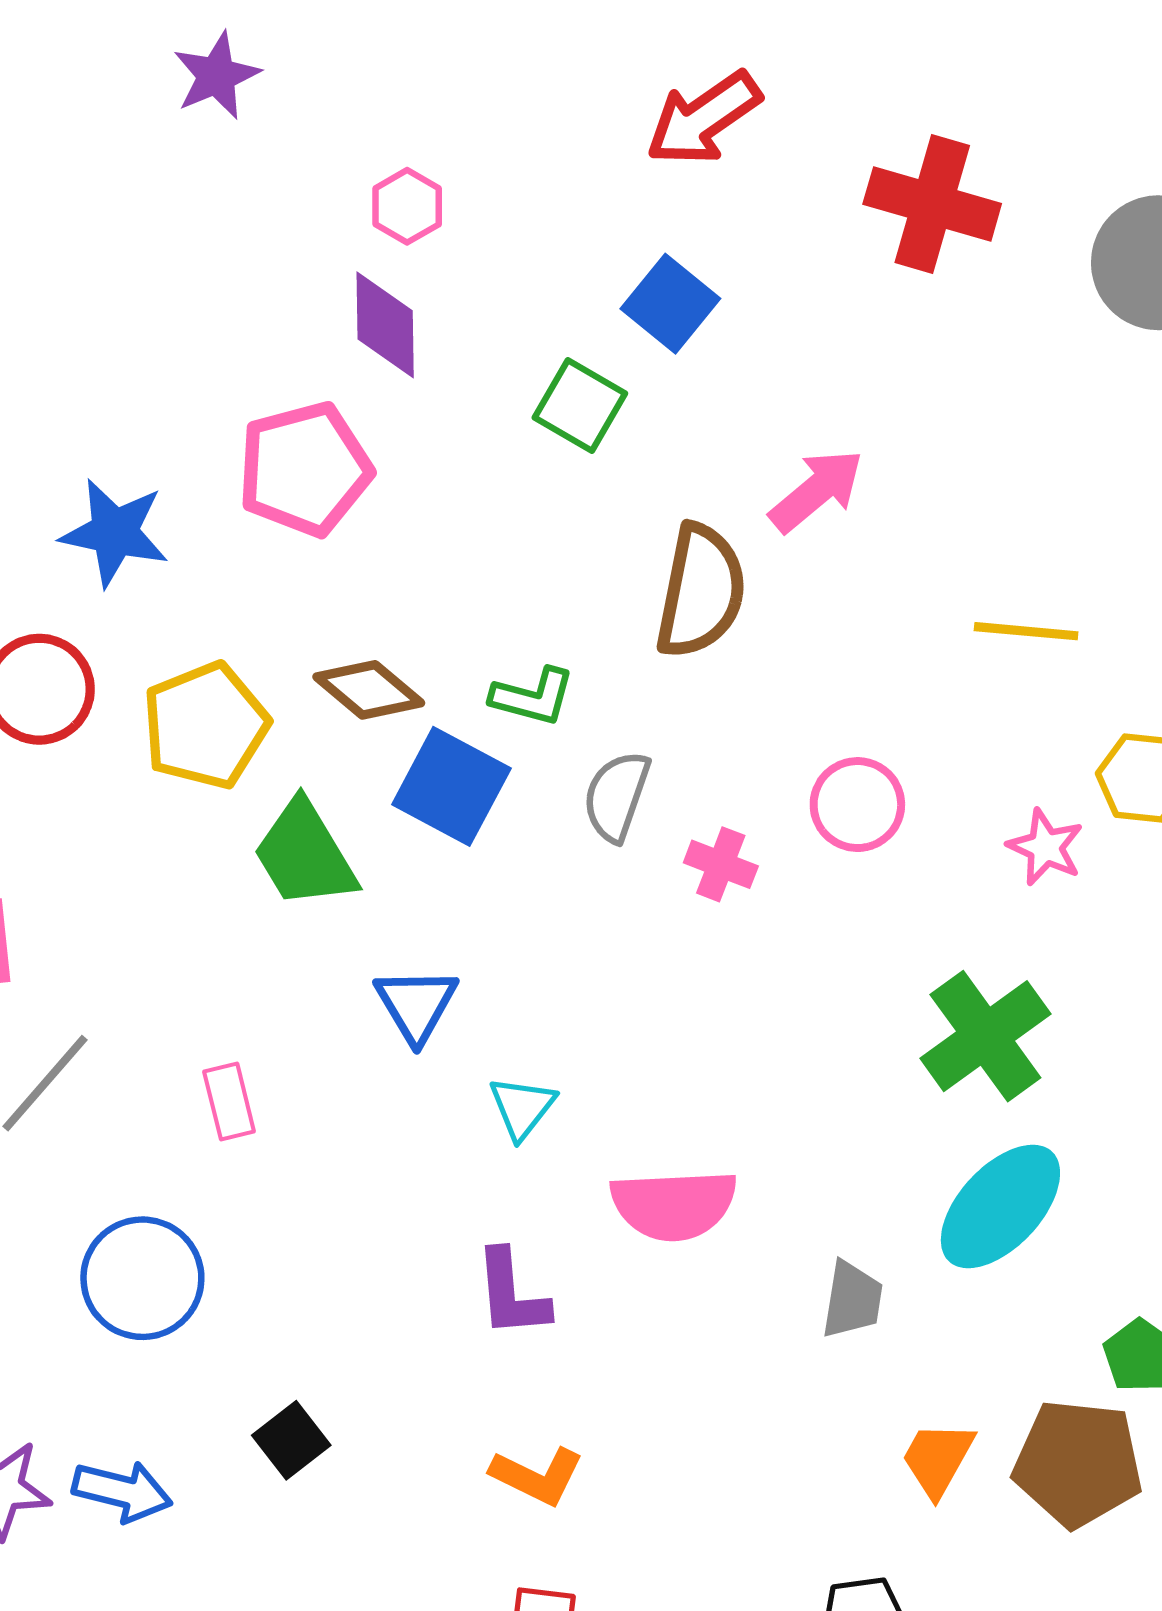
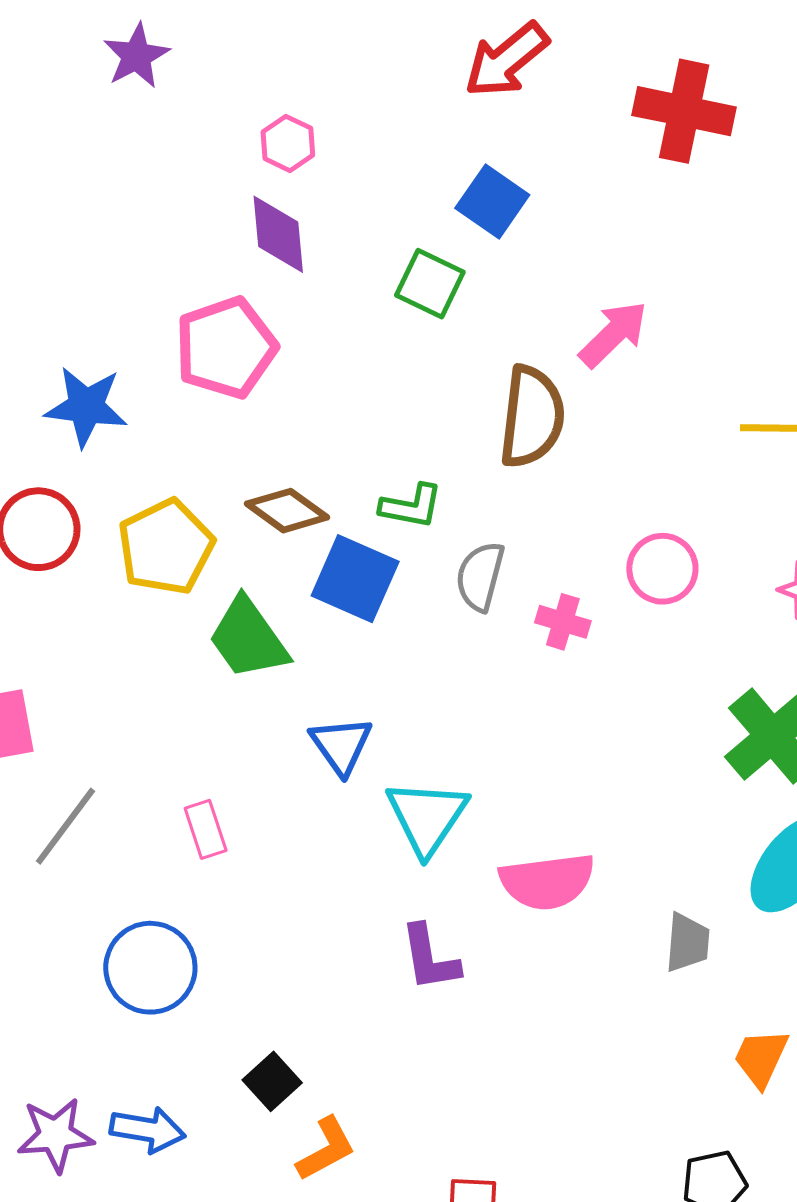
cyan triangle: (522, 1108) -> (427, 817), size x1.6
orange L-shape: (537, 1476) -> (326, 1149), moved, turned -50

